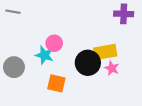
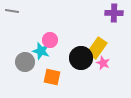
yellow rectangle: (105, 52) -> (97, 48), turned -45
gray circle: (14, 67) -> (25, 62), moved

